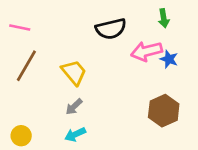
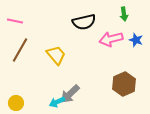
blue star: (169, 59) -> (136, 40), moved
gray arrow: (74, 107) -> (70, 94), moved, size x1.5

